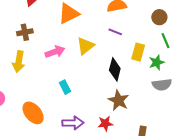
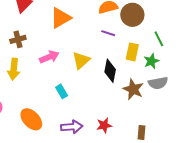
brown circle: (159, 17) -> (132, 15), moved, size x1.5
yellow triangle: (85, 46) -> (81, 60), moved
brown star: (119, 100) -> (133, 89), moved

